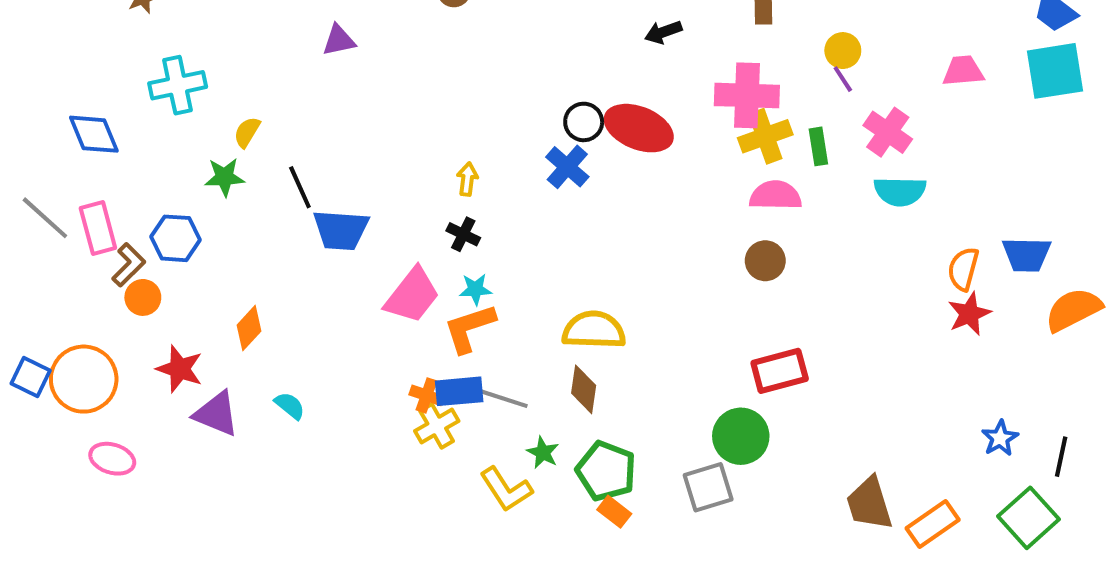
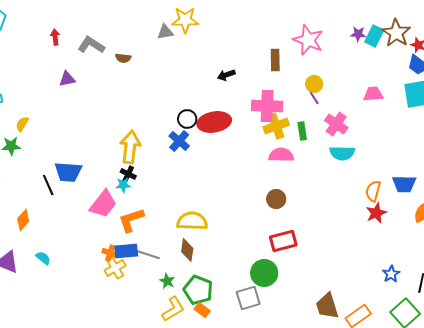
red ellipse: (639, 128) -> (214, 122), turned -32
yellow arrow: (467, 179) -> (130, 147), size x2.0
black line: (300, 187) -> (48, 185), moved
brown circle: (765, 261) -> (276, 199), moved
cyan star: (475, 289) -> (123, 185), moved
yellow L-shape: (506, 489) -> (173, 309), moved, turned -88

